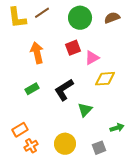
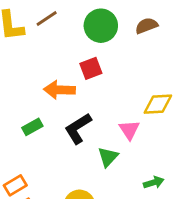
orange arrow: (37, 53) -> (59, 90), moved, turned -75
pink triangle: (92, 58) -> (129, 130), moved, turned -35
yellow diamond: (105, 79) -> (158, 104), moved

